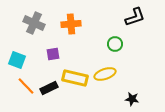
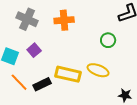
purple square: (53, 54) -> (34, 50), moved, turned -32
yellow ellipse: (105, 74) -> (98, 70), turned 40

